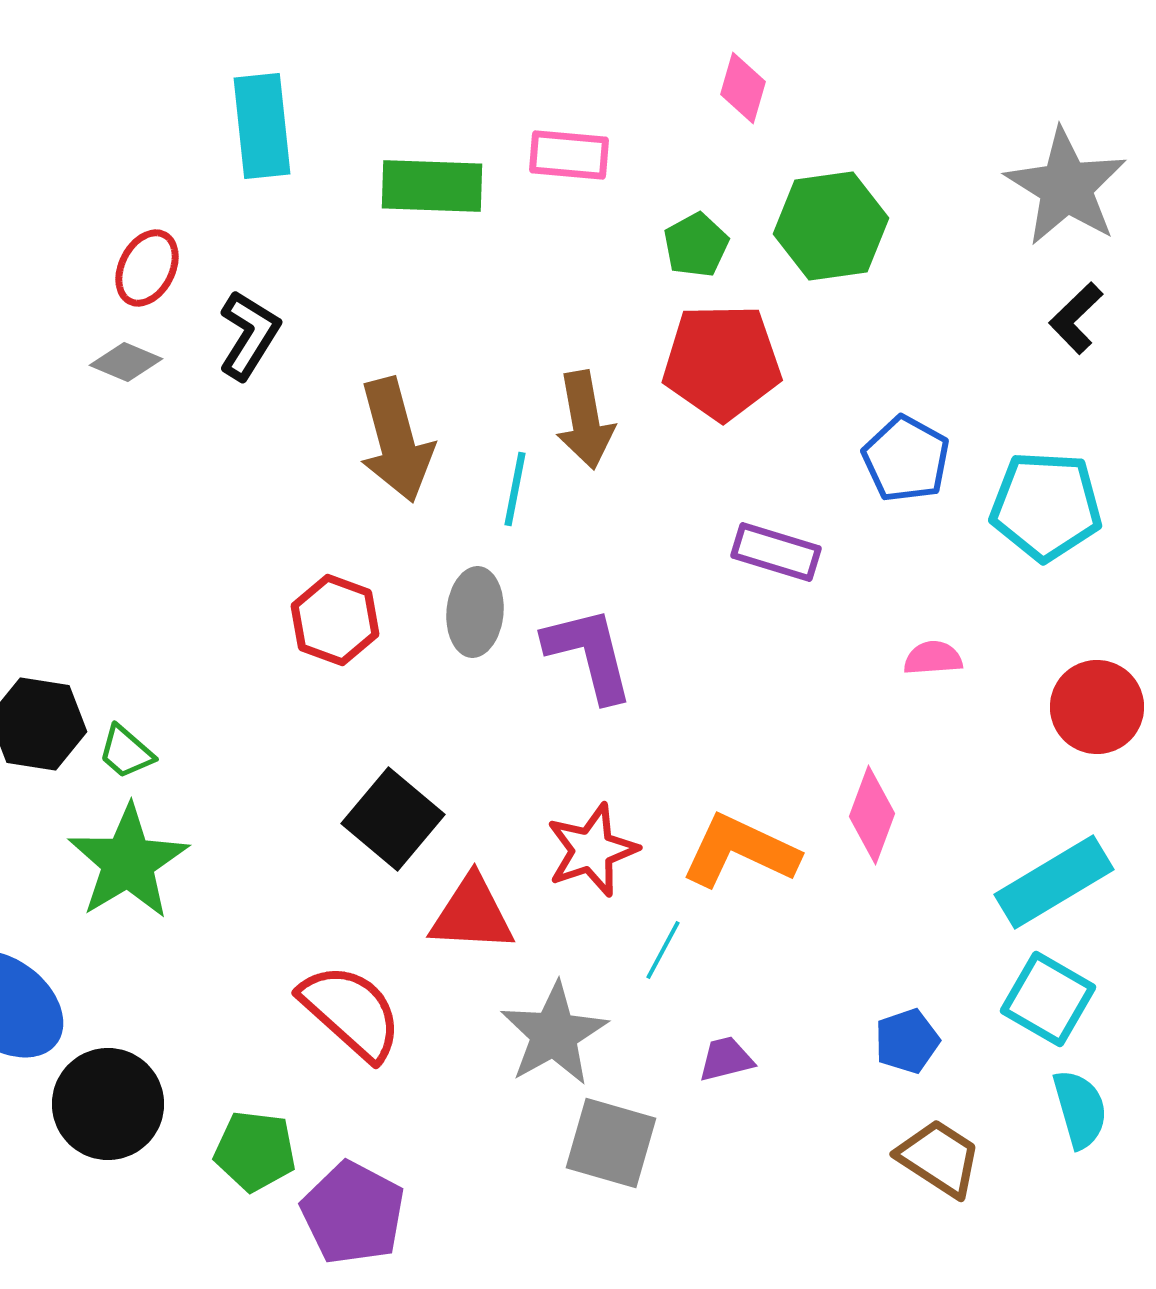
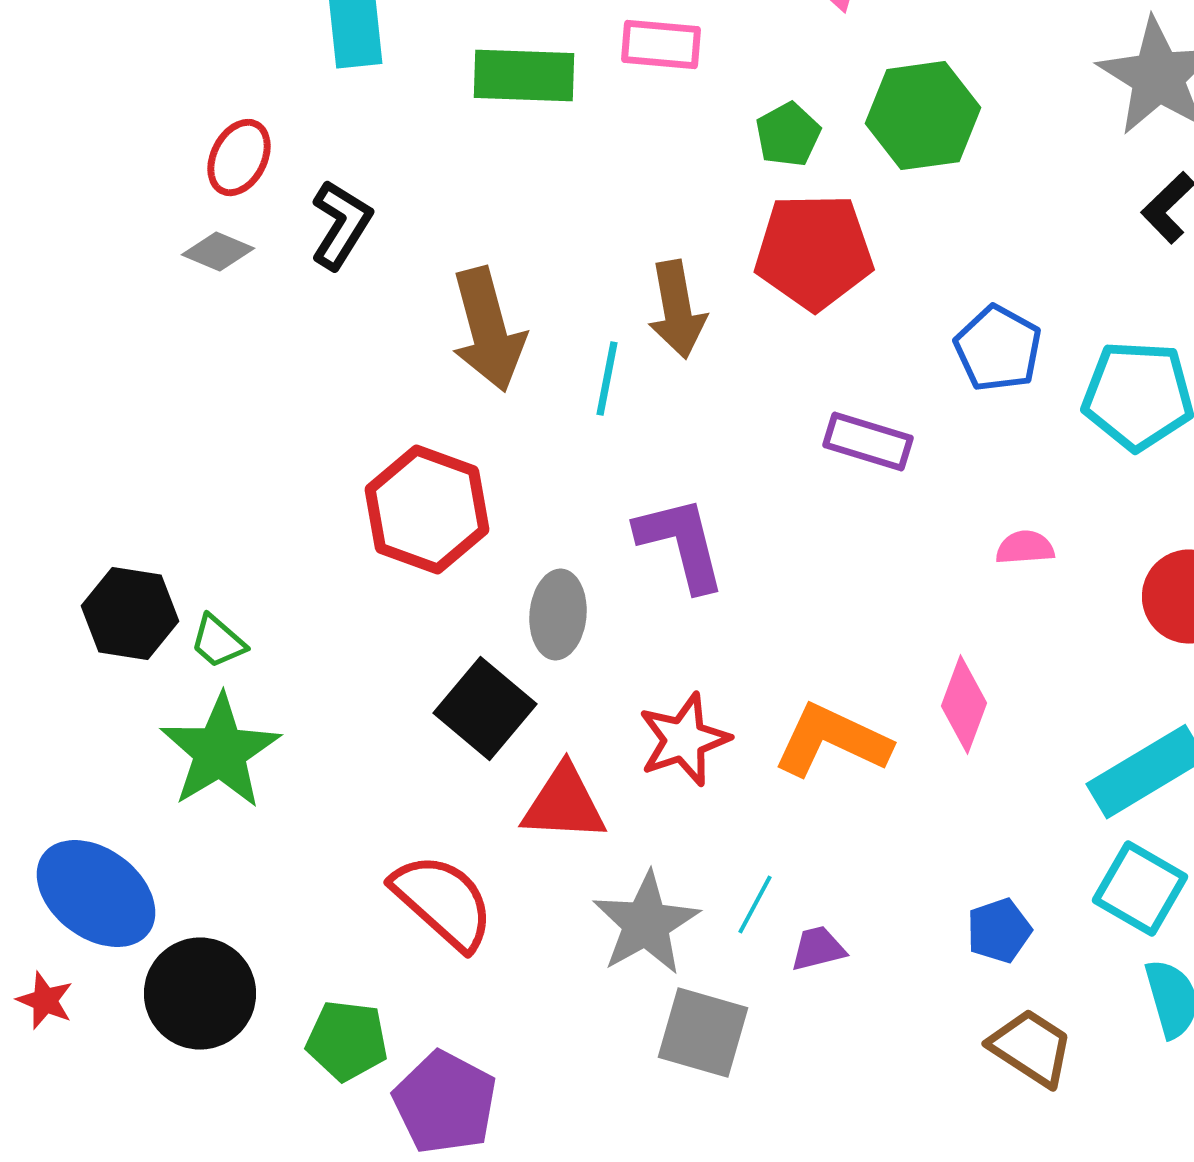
gray ellipse: (475, 612) -> (558, 615), moved
red hexagon: (335, 620) -> (427, 510), size x1.4
cyan line: (663, 950) -> (755, 905), moved

